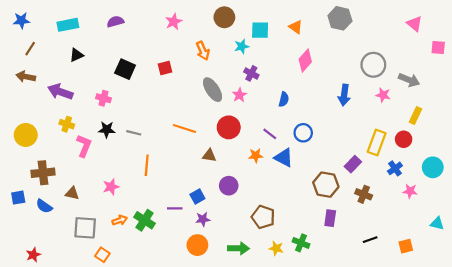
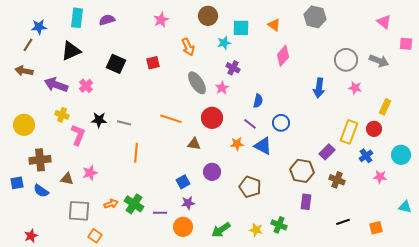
blue star: (21, 21) -> (39, 27), moved
cyan rectangle: (68, 25) -> (77, 18), moved, turned -72
black triangle: (76, 55) -> (71, 51), size x1.5
gray arrow: (409, 80) -> (379, 61), moved
pink cross: (103, 98) -> (86, 86), moved, turned 32
blue semicircle: (284, 99) -> (258, 101), moved
pink star: (111, 187) -> (90, 173), moved
purple line: (175, 208) -> (160, 213), moved
brown pentagon: (263, 217) -> (250, 187), moved
green arrow: (238, 248) -> (221, 230), turned 144

